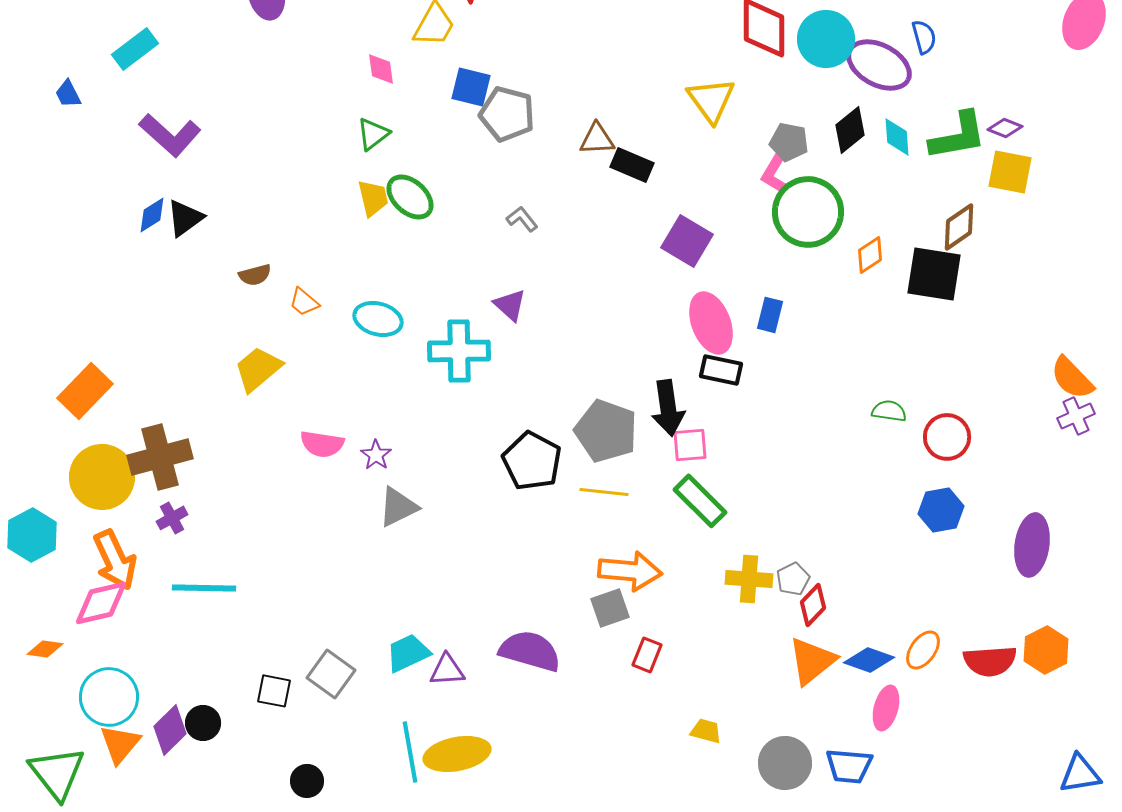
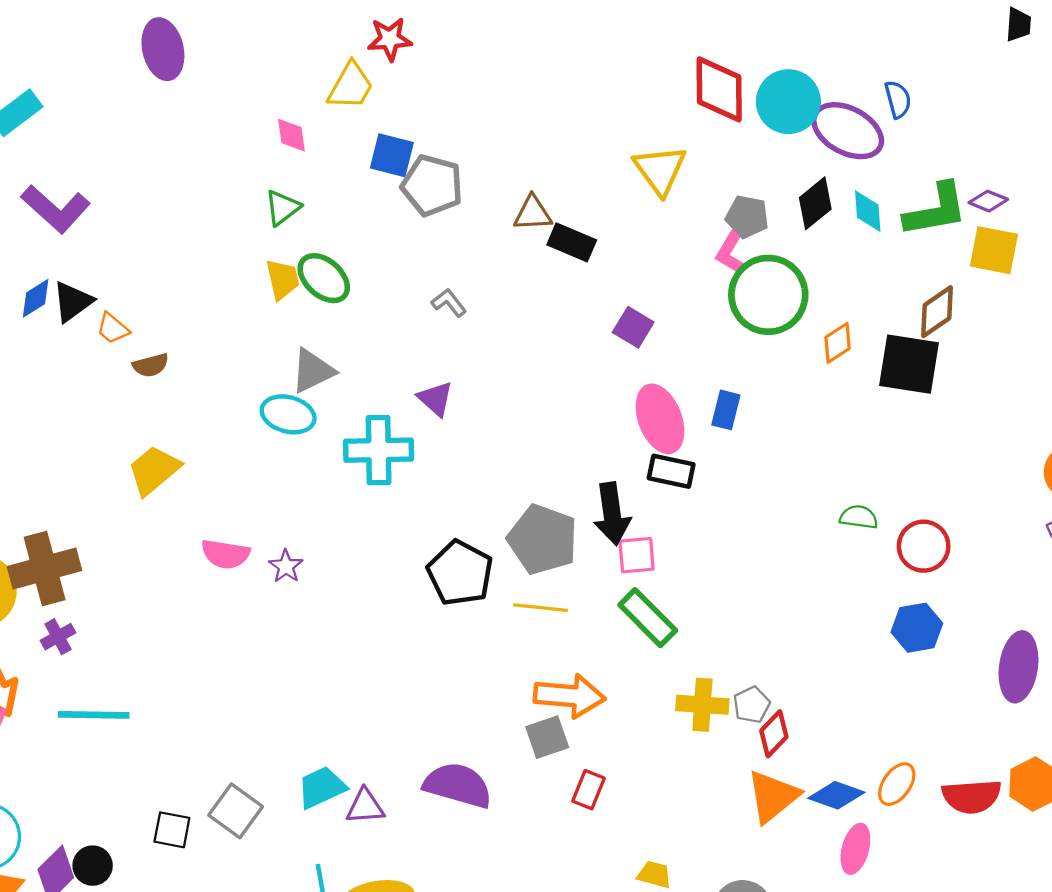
purple square: (687, 241) -> (633, 327), size x0.7
orange trapezoid: (304, 302) -> (113, 328), moved
gray triangle: (398, 507) -> (313, 371), moved

